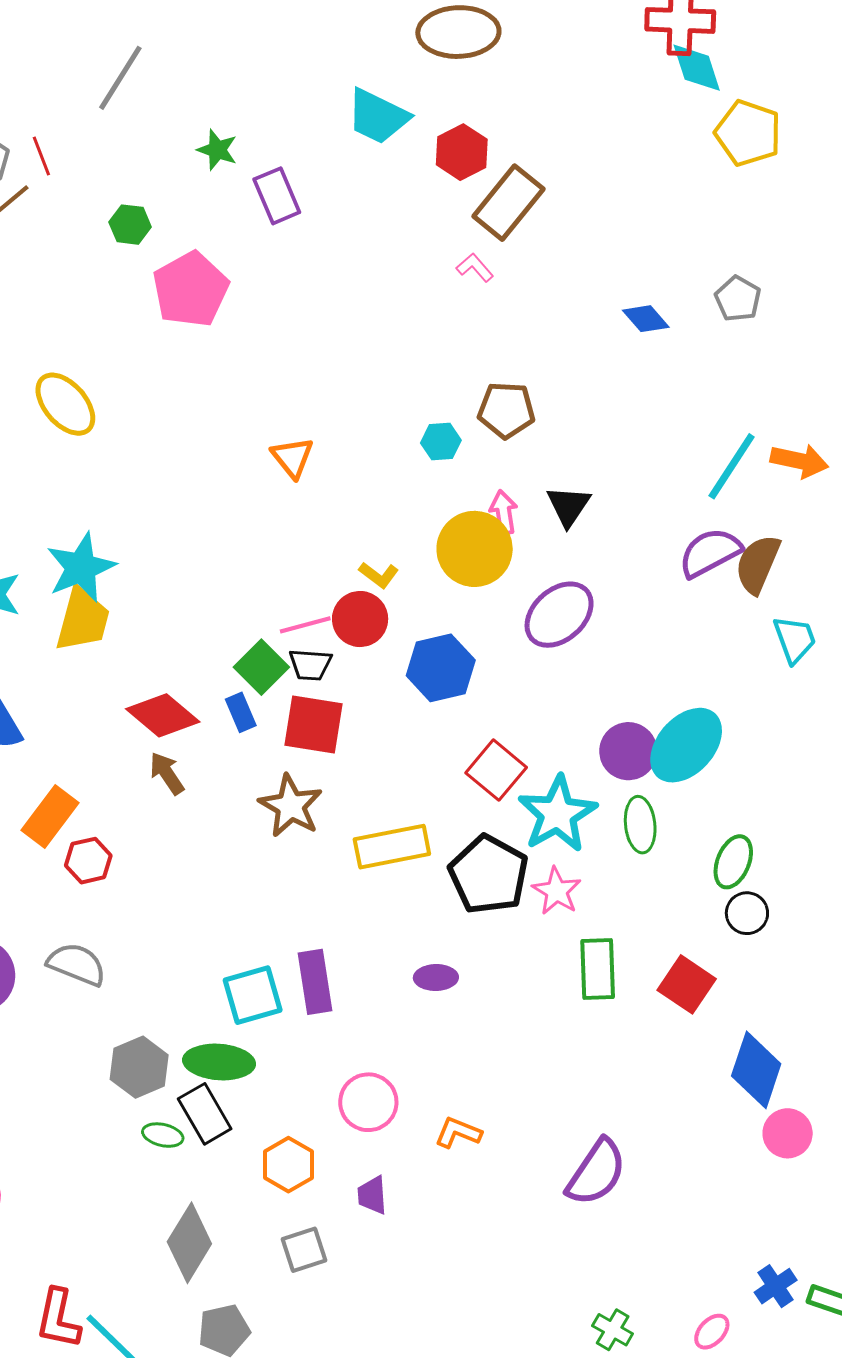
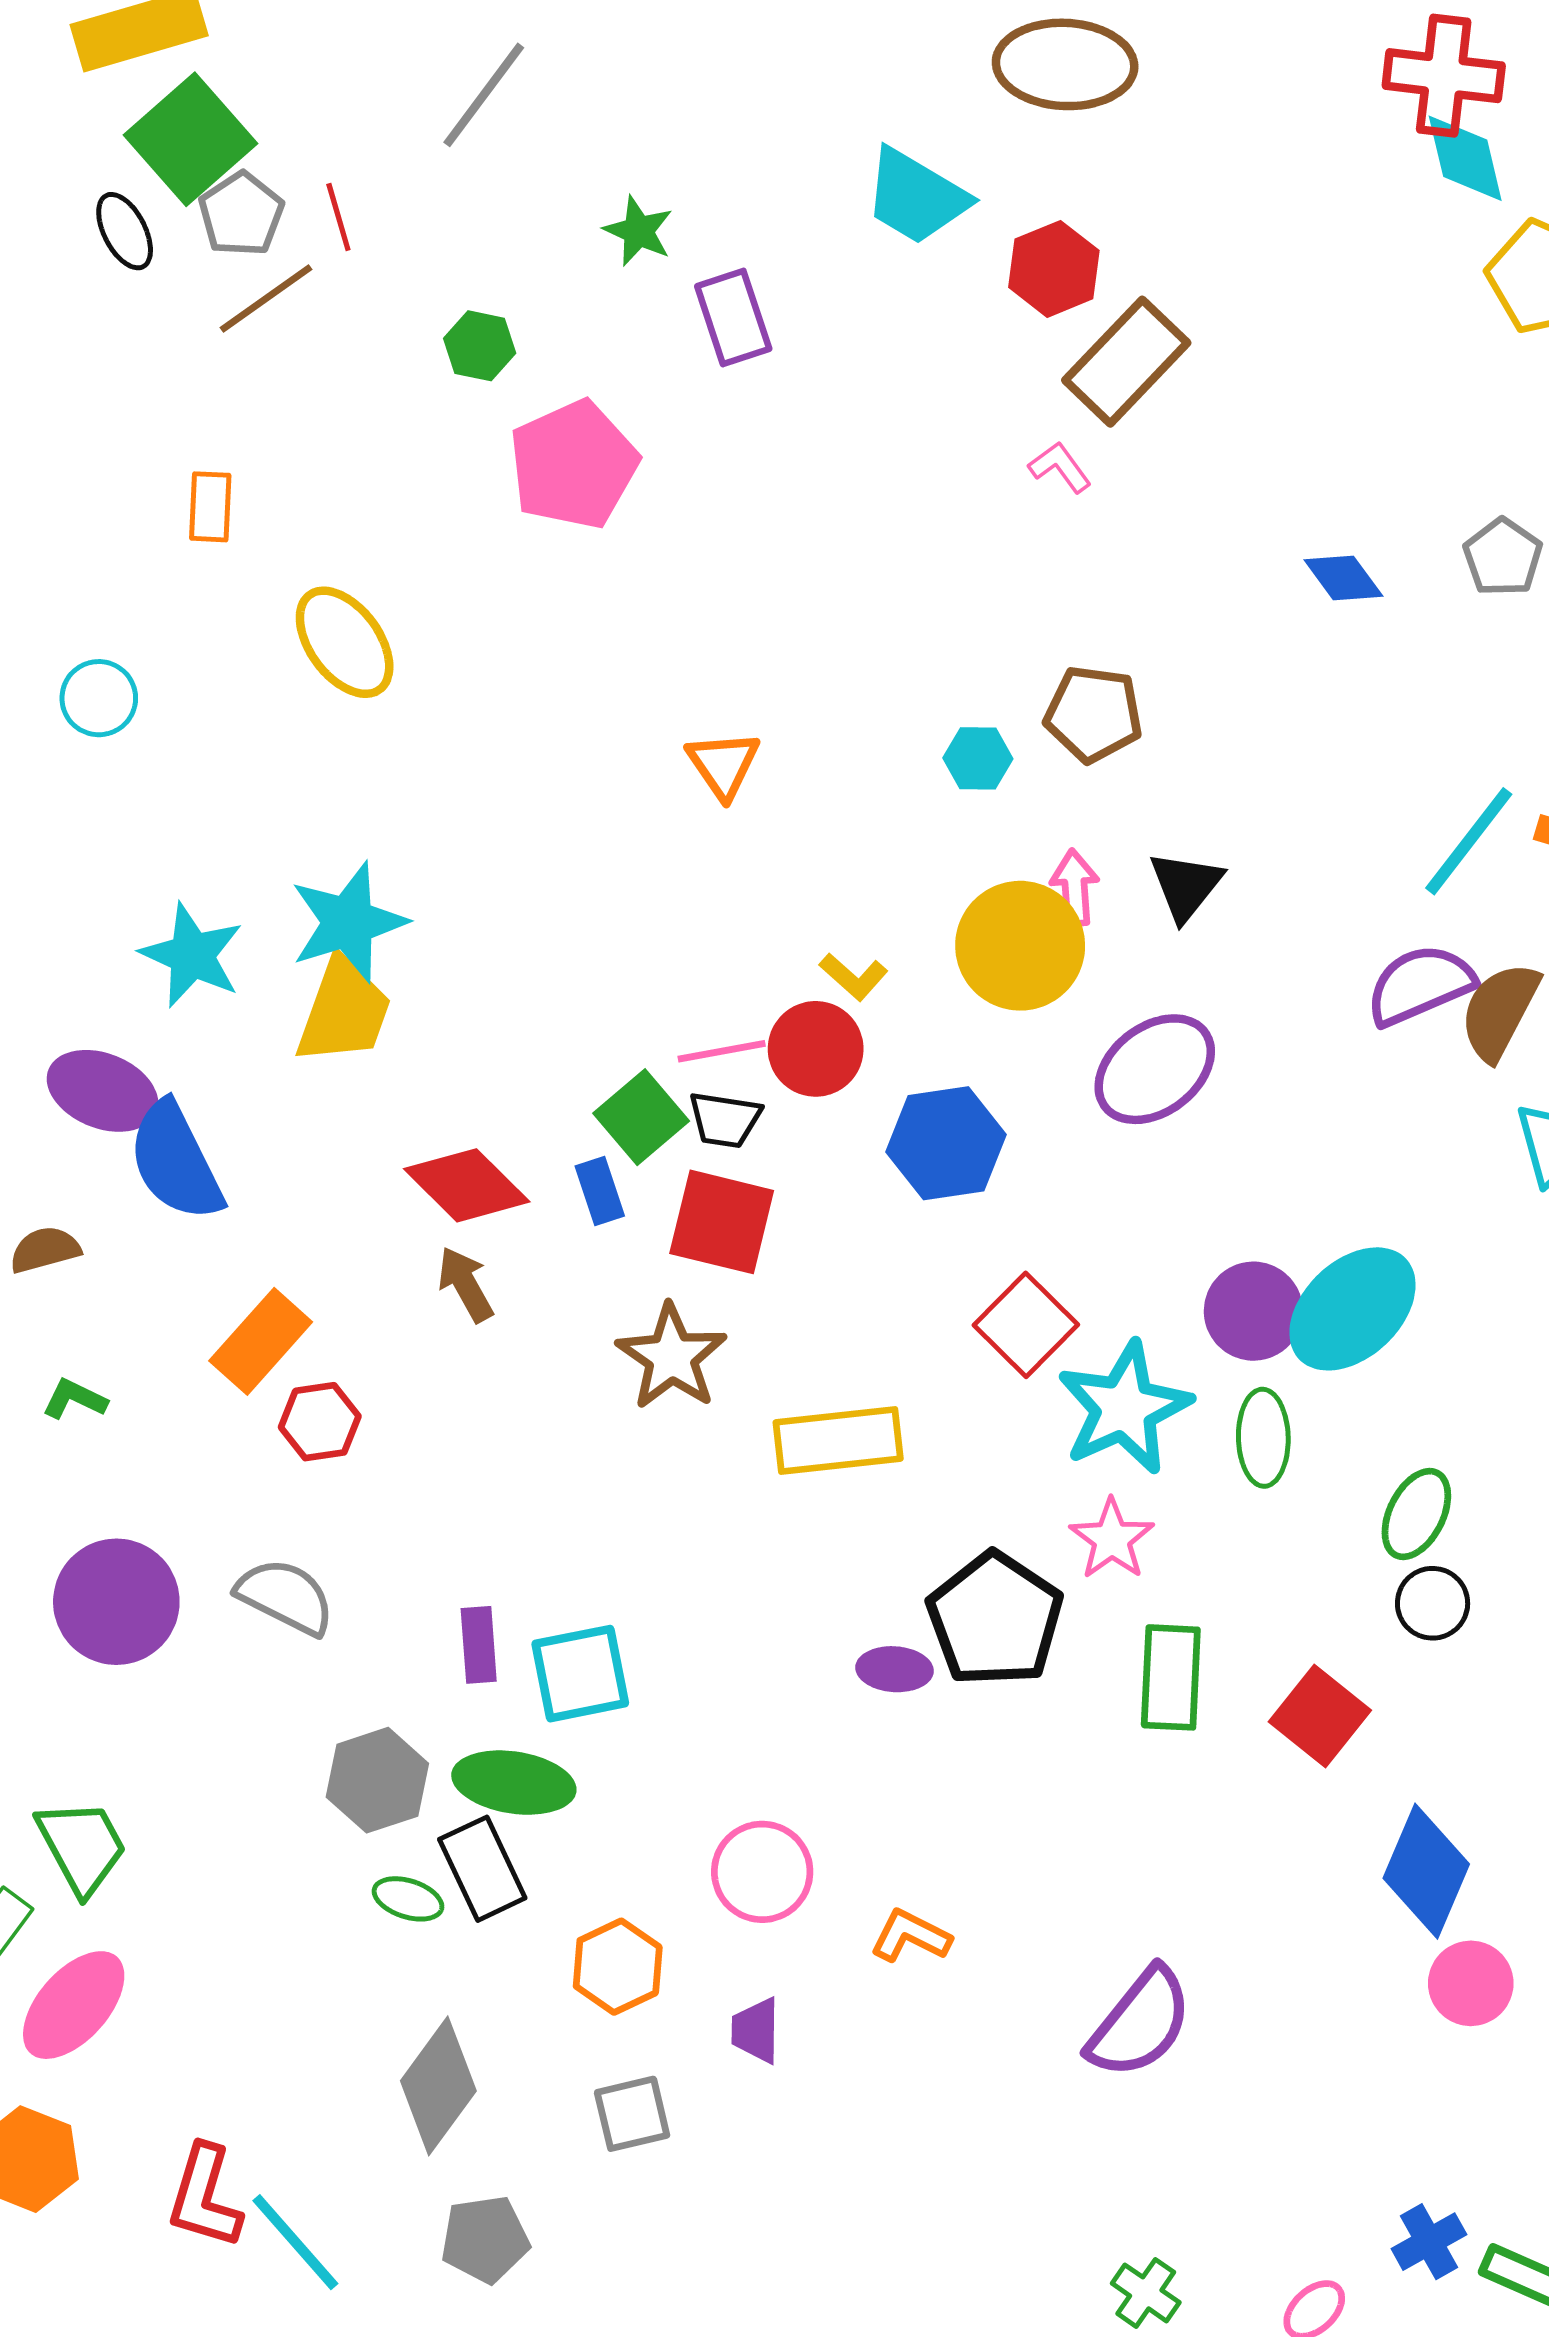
black pentagon: (489, 875) -> (995, 1619), moved
purple rectangle: (315, 982) -> (479, 1645), moved, size x0.7

